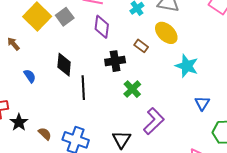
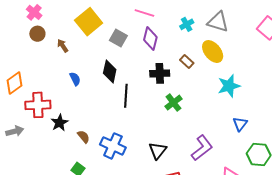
gray square: (65, 17) -> (118, 38), moved, turned -30
cyan star: (187, 66) -> (229, 86), turned 30
purple L-shape: (154, 121) -> (202, 148), moved

